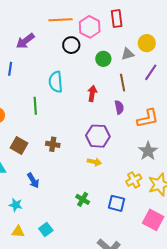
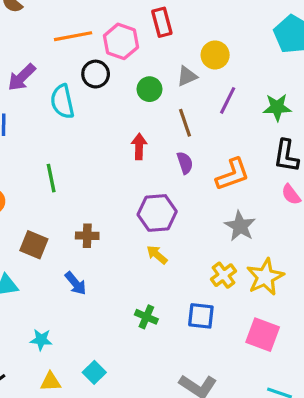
cyan semicircle: (56, 82) -> (62, 102), moved
yellow arrow: (94, 162) -> (157, 255), turned -144
blue arrow: (33, 180) -> (76, 283), moved

